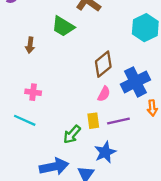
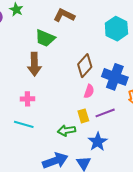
brown arrow: (30, 45) -> (34, 64), moved, size x1.6
blue cross: (135, 82) -> (115, 77), turned -35
green arrow: (72, 134) -> (67, 131), turned 48

